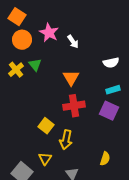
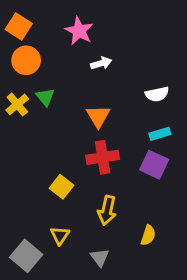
pink star: (49, 33) -> (79, 31), moved
white arrow: (73, 42) -> (101, 63), turned -72
yellow arrow: (66, 140) -> (107, 210), moved

